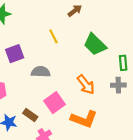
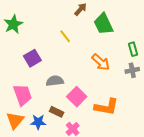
green trapezoid: (95, 44) -> (103, 24), moved, turned 30
gray semicircle: (41, 72) -> (55, 81), moved
orange arrow: (86, 85) -> (101, 62), moved

